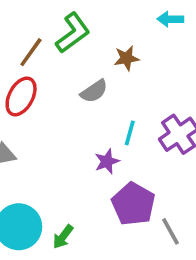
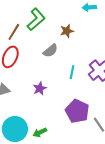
purple star: (107, 161) -> (40, 88), moved
green arrow: (63, 237) -> (40, 132), turned 32

